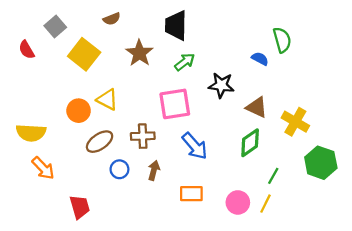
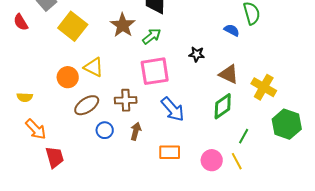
green arrow: (185, 62) -> (152, 36), moved
black star: (221, 85) -> (197, 54), size x0.7
yellow semicircle: (31, 133) -> (25, 97), size x0.6
yellow line: (266, 204) -> (237, 161), turned -54
red trapezoid: (80, 207) -> (55, 157), moved

